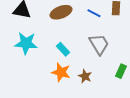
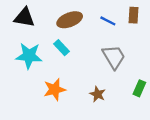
cyan rectangle: (63, 49) -> (61, 48), moved
orange star: (61, 72) -> (55, 89), moved, turned -30

